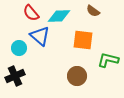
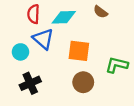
red semicircle: (31, 13) -> (33, 14), turned 42
orange square: (83, 40) -> (79, 51), moved
black cross: (15, 76) -> (30, 83), moved

